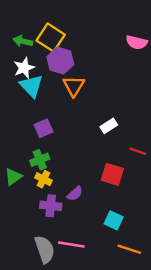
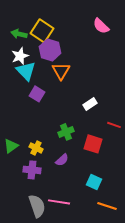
pink semicircle: (137, 42) -> (101, 26), moved, turned 30
purple square: (43, 128) -> (37, 94), moved, turned -35
green cross: (40, 160) -> (66, 132), moved
purple cross: (51, 206) -> (32, 170), moved

